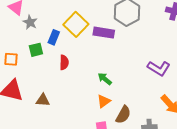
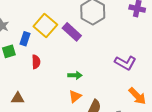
purple rectangle: (104, 33) -> (72, 32), turned 36
green arrow: (105, 79) -> (75, 75), turned 144

